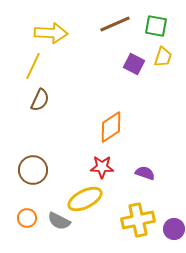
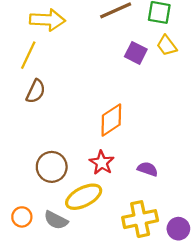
yellow trapezoid: (163, 57) -> (167, 45), turned 125
red star: (102, 167) -> (102, 163), turned 30
brown circle: (33, 170) -> (52, 167), moved

